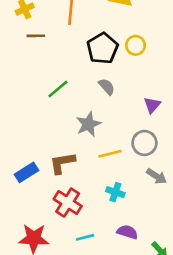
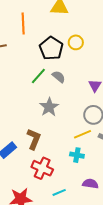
green line: (58, 89) -> (38, 76), moved
yellow line: (110, 154) -> (83, 134), moved
brown L-shape: (62, 163) -> (34, 139), turned 130

